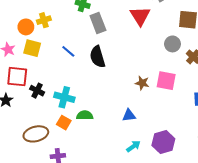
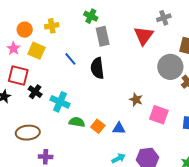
orange circle: (26, 27) -> (25, 30), moved
gray circle: (172, 44) -> (170, 67), size x1.6
pink square: (166, 81) -> (159, 115), moved
orange square: (64, 123) -> (98, 126), moved

